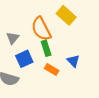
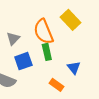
orange rectangle: (52, 70) -> (57, 85), moved

